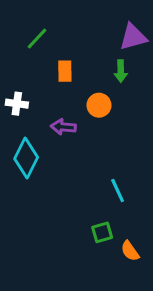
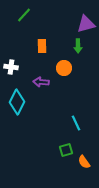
green line: (37, 38) -> (24, 15), moved

